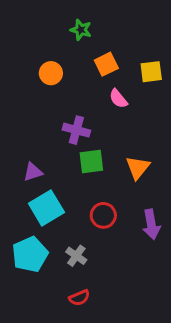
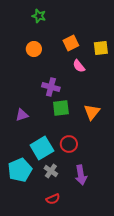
green star: (81, 30) -> (39, 16), moved
cyan square: (46, 208) -> (42, 148), moved
purple arrow: (151, 224) -> (81, 175), moved

